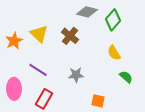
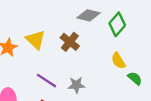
purple line: (38, 70) -> (47, 81), moved
green semicircle: (126, 77) -> (135, 78), moved

